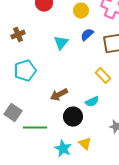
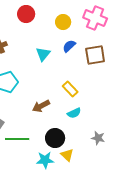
yellow rectangle: (103, 76) -> (70, 89), moved
black circle: (73, 117) -> (55, 138), moved
cyan star: (63, 149) -> (45, 160), turned -30

